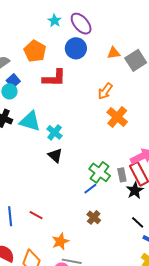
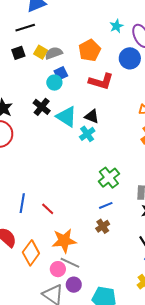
black triangle: (55, 155) -> (92, 116), moved, turned -35
green cross: (100, 172) -> (109, 178), moved
blue line: (90, 189) -> (106, 205), moved
orange star: (60, 241) -> (64, 241), size x1.4

